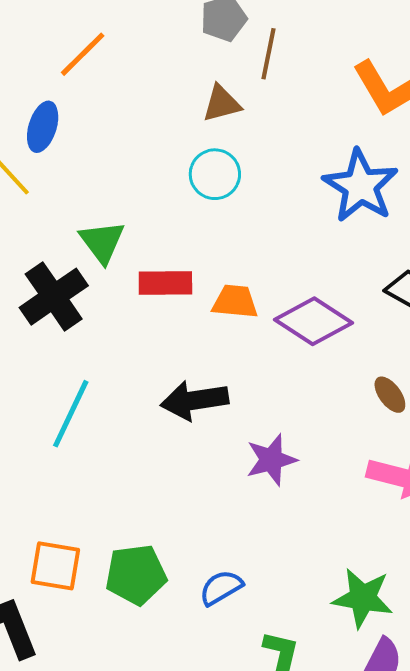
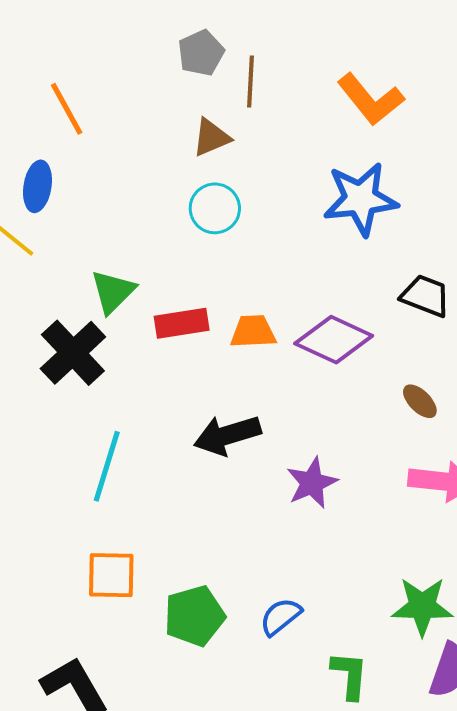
orange line: (83, 54) -> (67, 109), turned -66
blue star: (360, 186) -> (361, 199), turned -30
green triangle: (102, 242) -> (113, 292), turned 30
orange square: (55, 566) -> (111, 575), moved

